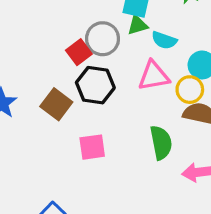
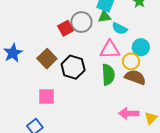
black hexagon: (95, 85) -> (73, 67), moved
green semicircle: (161, 143) -> (108, 75), moved
pink square: (92, 147) -> (46, 97), moved

